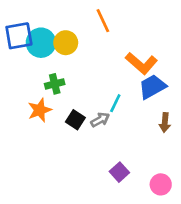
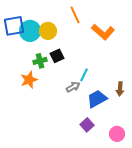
orange L-shape: (141, 63) -> (103, 32), moved
blue trapezoid: (152, 87) -> (97, 99), moved
black square: (75, 120) -> (57, 56), moved, turned 32

